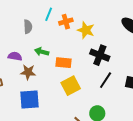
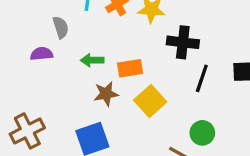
purple semicircle: (15, 56) -> (42, 54), moved
brown star: (28, 72) -> (106, 94), moved

